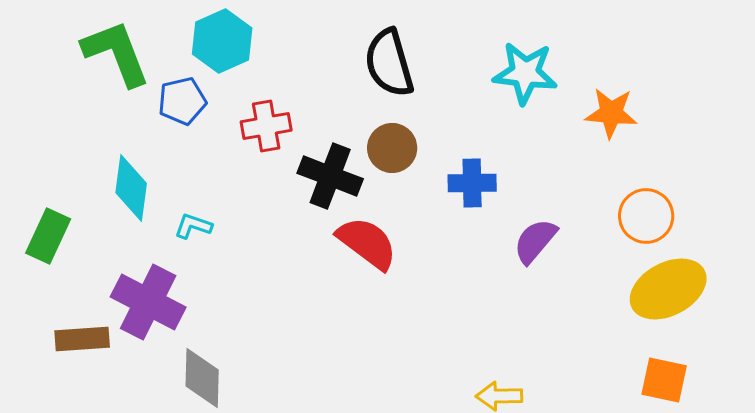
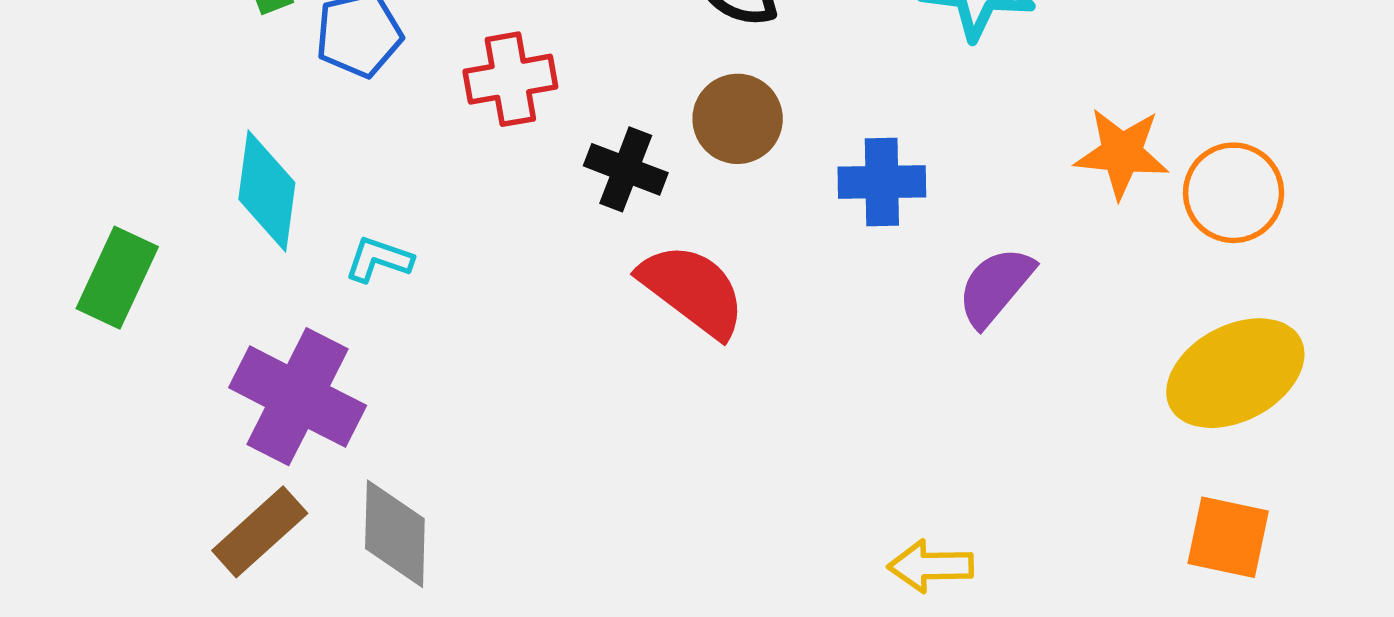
orange star: (611, 113) -> (1122, 153), moved
black cross: (330, 176) -> (626, 169), size x0.7
orange circle: (646, 216) -> (1234, 193), moved
brown rectangle: (82, 339) -> (260, 532), moved, turned -38

